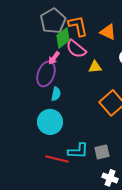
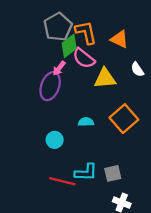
yellow triangle: (95, 67) -> (105, 78), size x1.5
cyan semicircle: (56, 94) -> (86, 122), moved, turned -104
cyan circle: (50, 122) -> (55, 140), size x0.6

